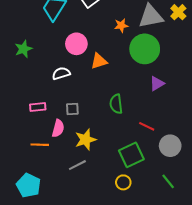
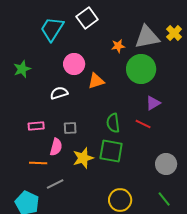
red line: (147, 126) -> (143, 124), moved
green square: (131, 155) -> (111, 151), moved, turned 35
gray line: (77, 165) -> (55, 184), moved
yellow circle: (123, 182) -> (120, 200), size x1.5

